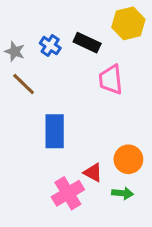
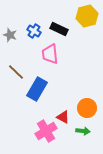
pink trapezoid: (111, 80) -> (50, 54), moved
brown line: (24, 84) -> (16, 72), moved
blue rectangle: (55, 131) -> (37, 89), turned 30

